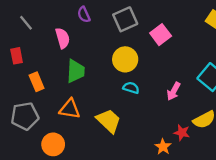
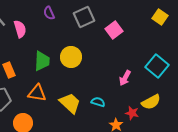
pink semicircle: (63, 38) -> (20, 29), moved
yellow circle: (125, 59) -> (71, 57), moved
cyan semicircle: (131, 88) -> (98, 102), moved

